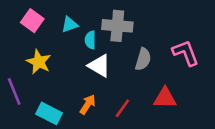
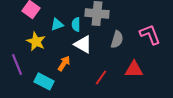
cyan triangle: (70, 24) -> (57, 24), moved
orange arrow: (88, 104) -> (64, 63), moved

